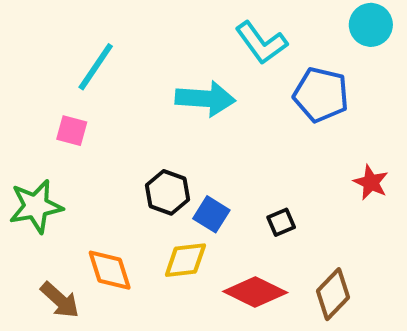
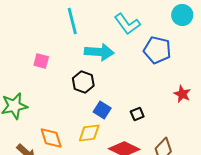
cyan line: (96, 67) -> (72, 21), moved, turned -48
pink square: (72, 131) -> (41, 61), moved
black hexagon: (167, 192) -> (83, 82), moved

